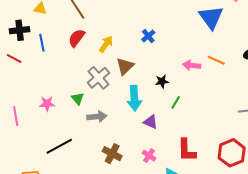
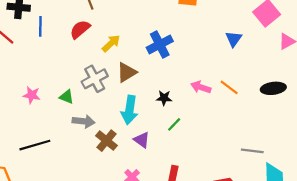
blue triangle: (211, 17) -> (234, 39), size x0.6
blue cross: (148, 36) -> (160, 44), size x1.6
green triangle: (78, 99) -> (67, 97), turned -40
brown cross: (112, 154) -> (106, 141), moved

